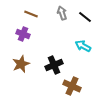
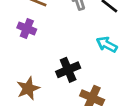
brown star: (21, 64) -> (28, 88), moved

